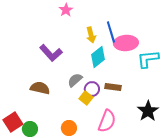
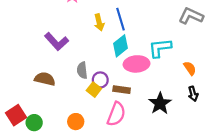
pink ellipse: (126, 43) -> (137, 64), moved
cyan diamond: (98, 57) -> (121, 46), moved
gray semicircle: (75, 80) -> (82, 70), turned -56
brown rectangle: (113, 87) -> (122, 90), moved

